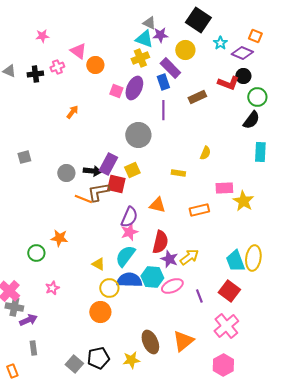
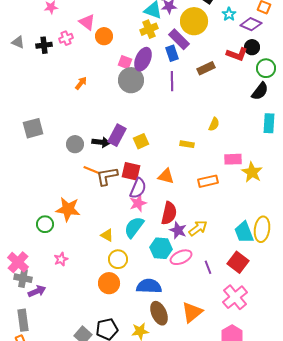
yellow circle: (185, 50) -> (194, 21), size x1.4
gray circle: (138, 135) -> (131, 80), moved
gray square: (24, 157) -> (33, 128), size x1.5
red square: (116, 184) -> (131, 171), moved
brown L-shape: (98, 192) -> (107, 176), moved
orange star: (59, 238) -> (68, 209), size x1.4
blue semicircle: (129, 280) -> (149, 286), moved
gray rectangle: (33, 348) -> (23, 320), moved, size x1.5

